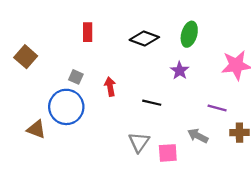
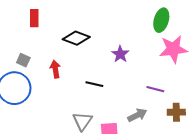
green ellipse: (189, 34) -> (161, 20), moved
black diamond: (144, 38) -> (76, 38), moved
gray arrow: (198, 136) -> (137, 115), turned 126

